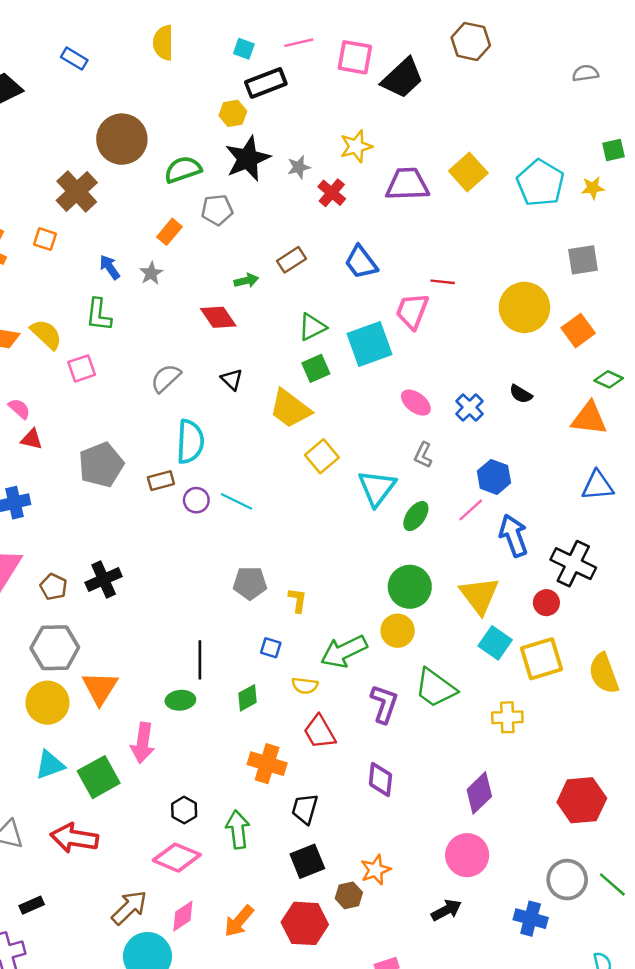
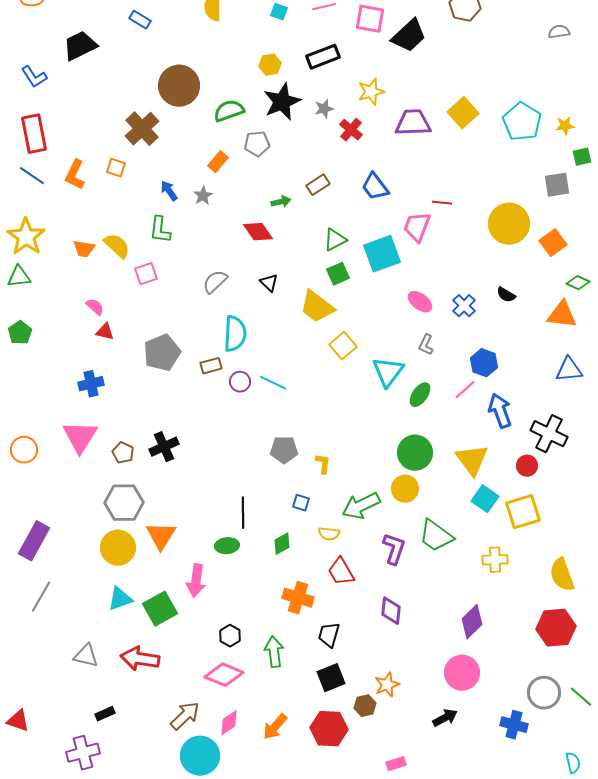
black rectangle: (266, 83) -> (323, 57), moved
green square: (613, 150) -> (582, 157), moved
yellow semicircle: (604, 673) -> (562, 575), moved

